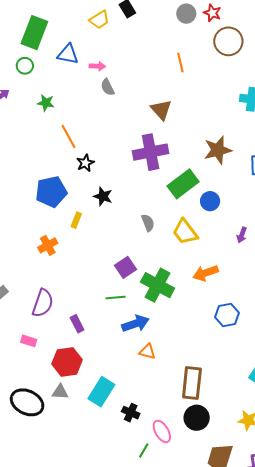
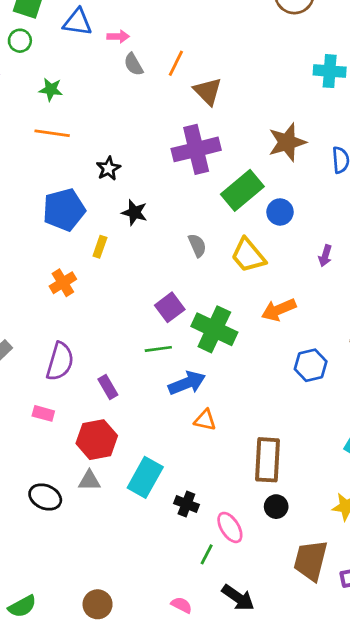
orange line: (180, 62) -> (176, 63), moved, turned 42
orange line: (68, 137) -> (52, 133), moved, turned -50
black ellipse: (27, 402) -> (45, 497), size x0.7
black circle: (197, 418) -> (276, 507), size x0.7

